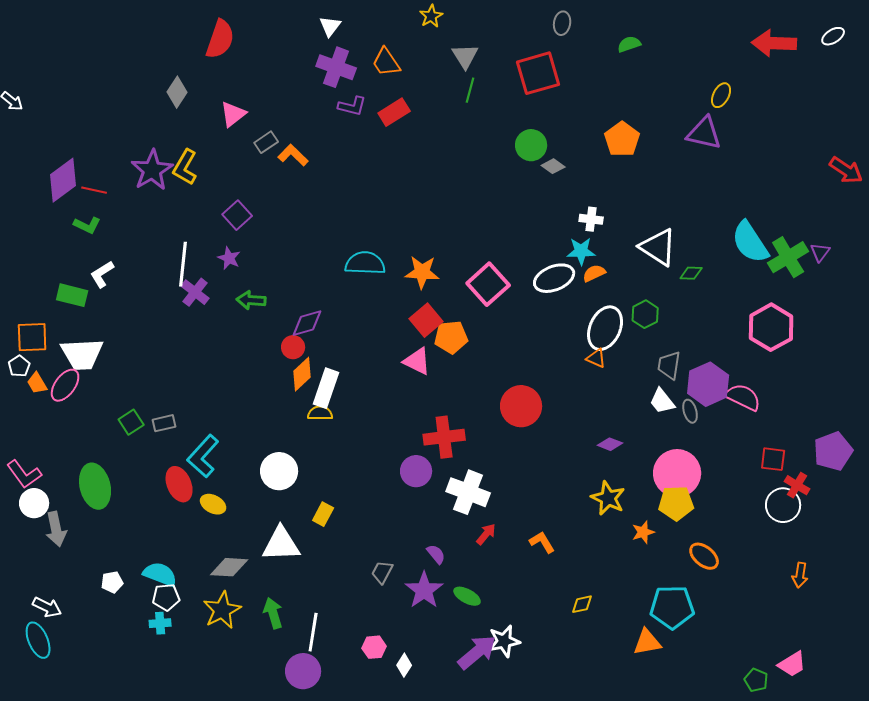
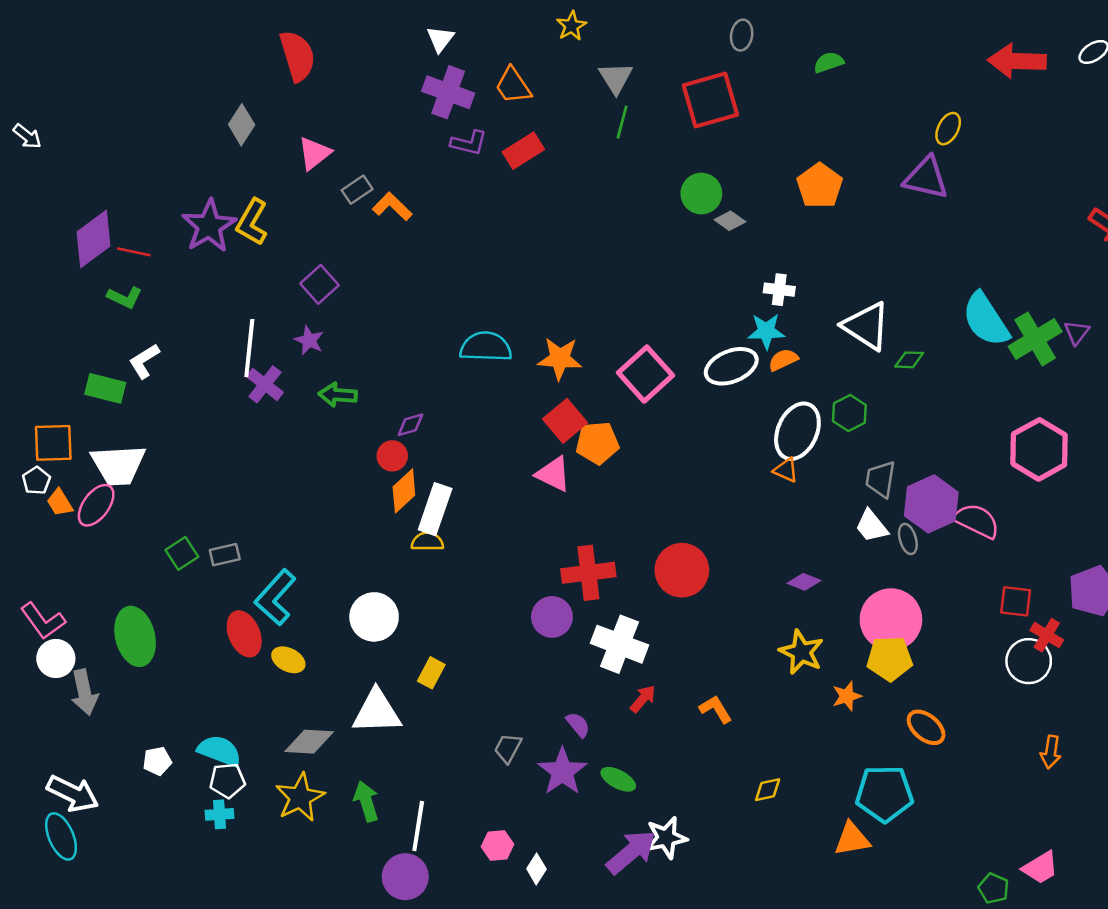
red semicircle: (220, 39) -> (297, 56), turned -36
purple diamond: (307, 323) -> (410, 425), size x0.7
pink hexagon: (771, 327) -> (1039, 449), moved
red circle: (521, 406) -> (682, 570), moved
white arrow: (47, 607) -> (73, 794), size x1.4

